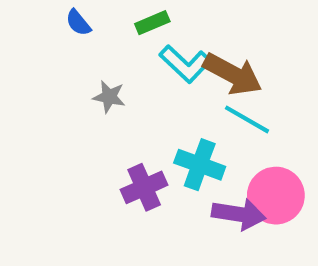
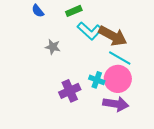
cyan cross: (200, 165) -> (97, 80), size x0.7
pink circle: (276, 196) -> (118, 79), moved

